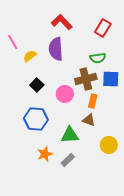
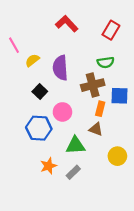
purple semicircle: (56, 49) -> (60, 68), moved
blue square: (111, 79) -> (120, 96), moved
pink circle: (65, 94) -> (62, 112), moved

